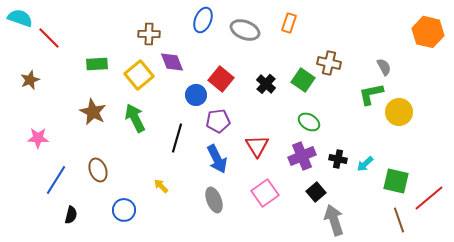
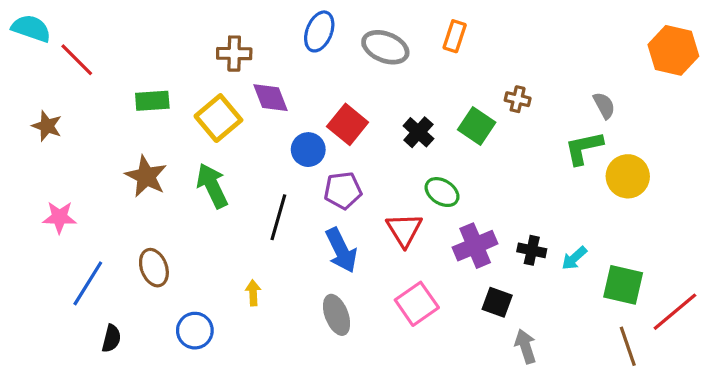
brown cross: (329, 63) -> (518, 99), size x0.7
brown star: (30, 80) -> (47, 126), turned -30
green ellipse: (309, 122) -> (442, 192), moved
yellow arrow: (161, 186) -> (253, 293), turned 42
black square: (316, 192) -> (497, 302), turned -30
gray arrow: (334, 220) -> (525, 346), size x0.7

